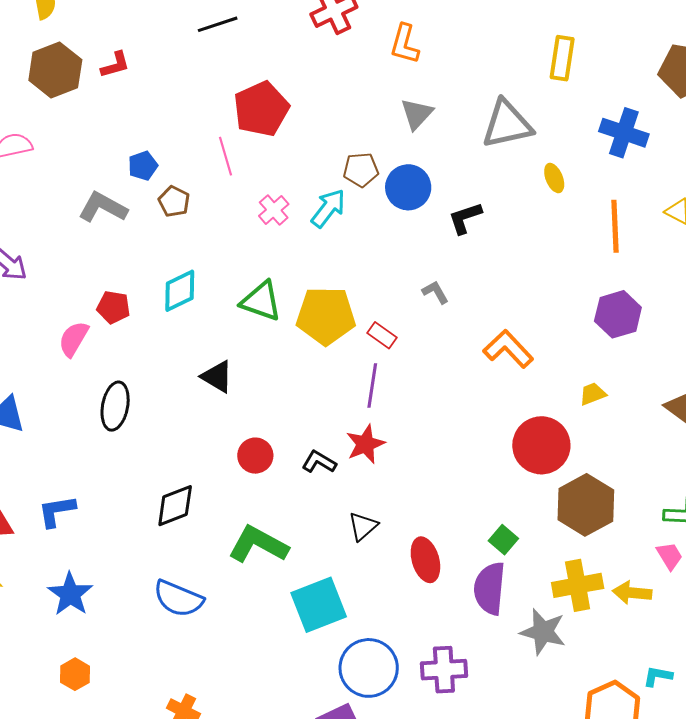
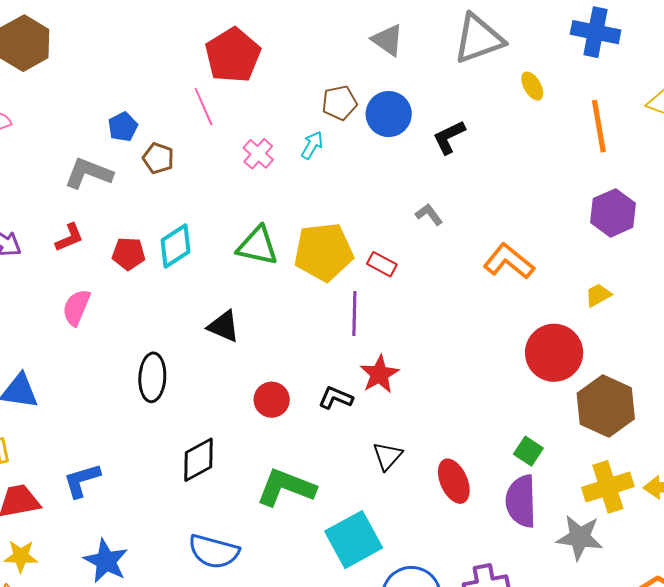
red L-shape: (115, 65) -> (69, 237), moved
gray triangle: (417, 114) -> (388, 40), turned -30
cyan arrow: (328, 208) -> (312, 145), size x0.7
red pentagon: (113, 307) -> (129, 254), moved
purple line: (372, 385) -> (354, 314), moved
black ellipse: (115, 406) -> (152, 377), moved

